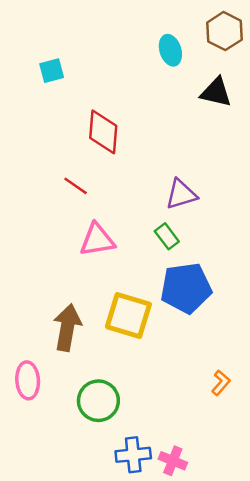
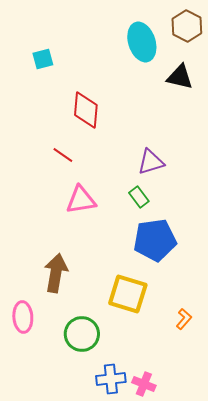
cyan ellipse: (170, 50) -> (142, 42), size x1.5
yellow square: (128, 316) -> (128, 294), moved

